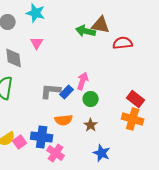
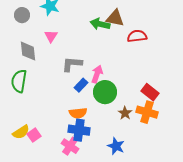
gray L-shape: (51, 91) -> (72, 64), moved
green circle: (91, 99) -> (105, 92), size x1.5
brown star: (91, 125) -> (125, 113), moved
blue cross: (42, 137) -> (79, 130), moved

